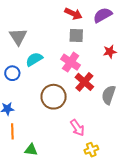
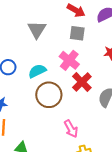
gray triangle: (18, 37) -> (37, 30), moved
cyan semicircle: (34, 59) -> (37, 71), moved

